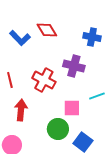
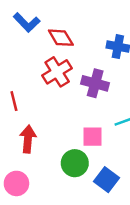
blue L-shape: (20, 38) -> (27, 22), moved
red cross: (44, 80) -> (57, 72), moved, turned 30

